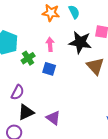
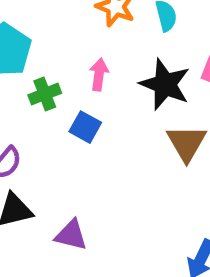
purple triangle: (53, 118) -> (71, 235), turned -35

